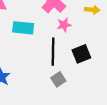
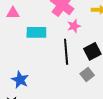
gray square: (58, 79) -> (87, 75), moved

